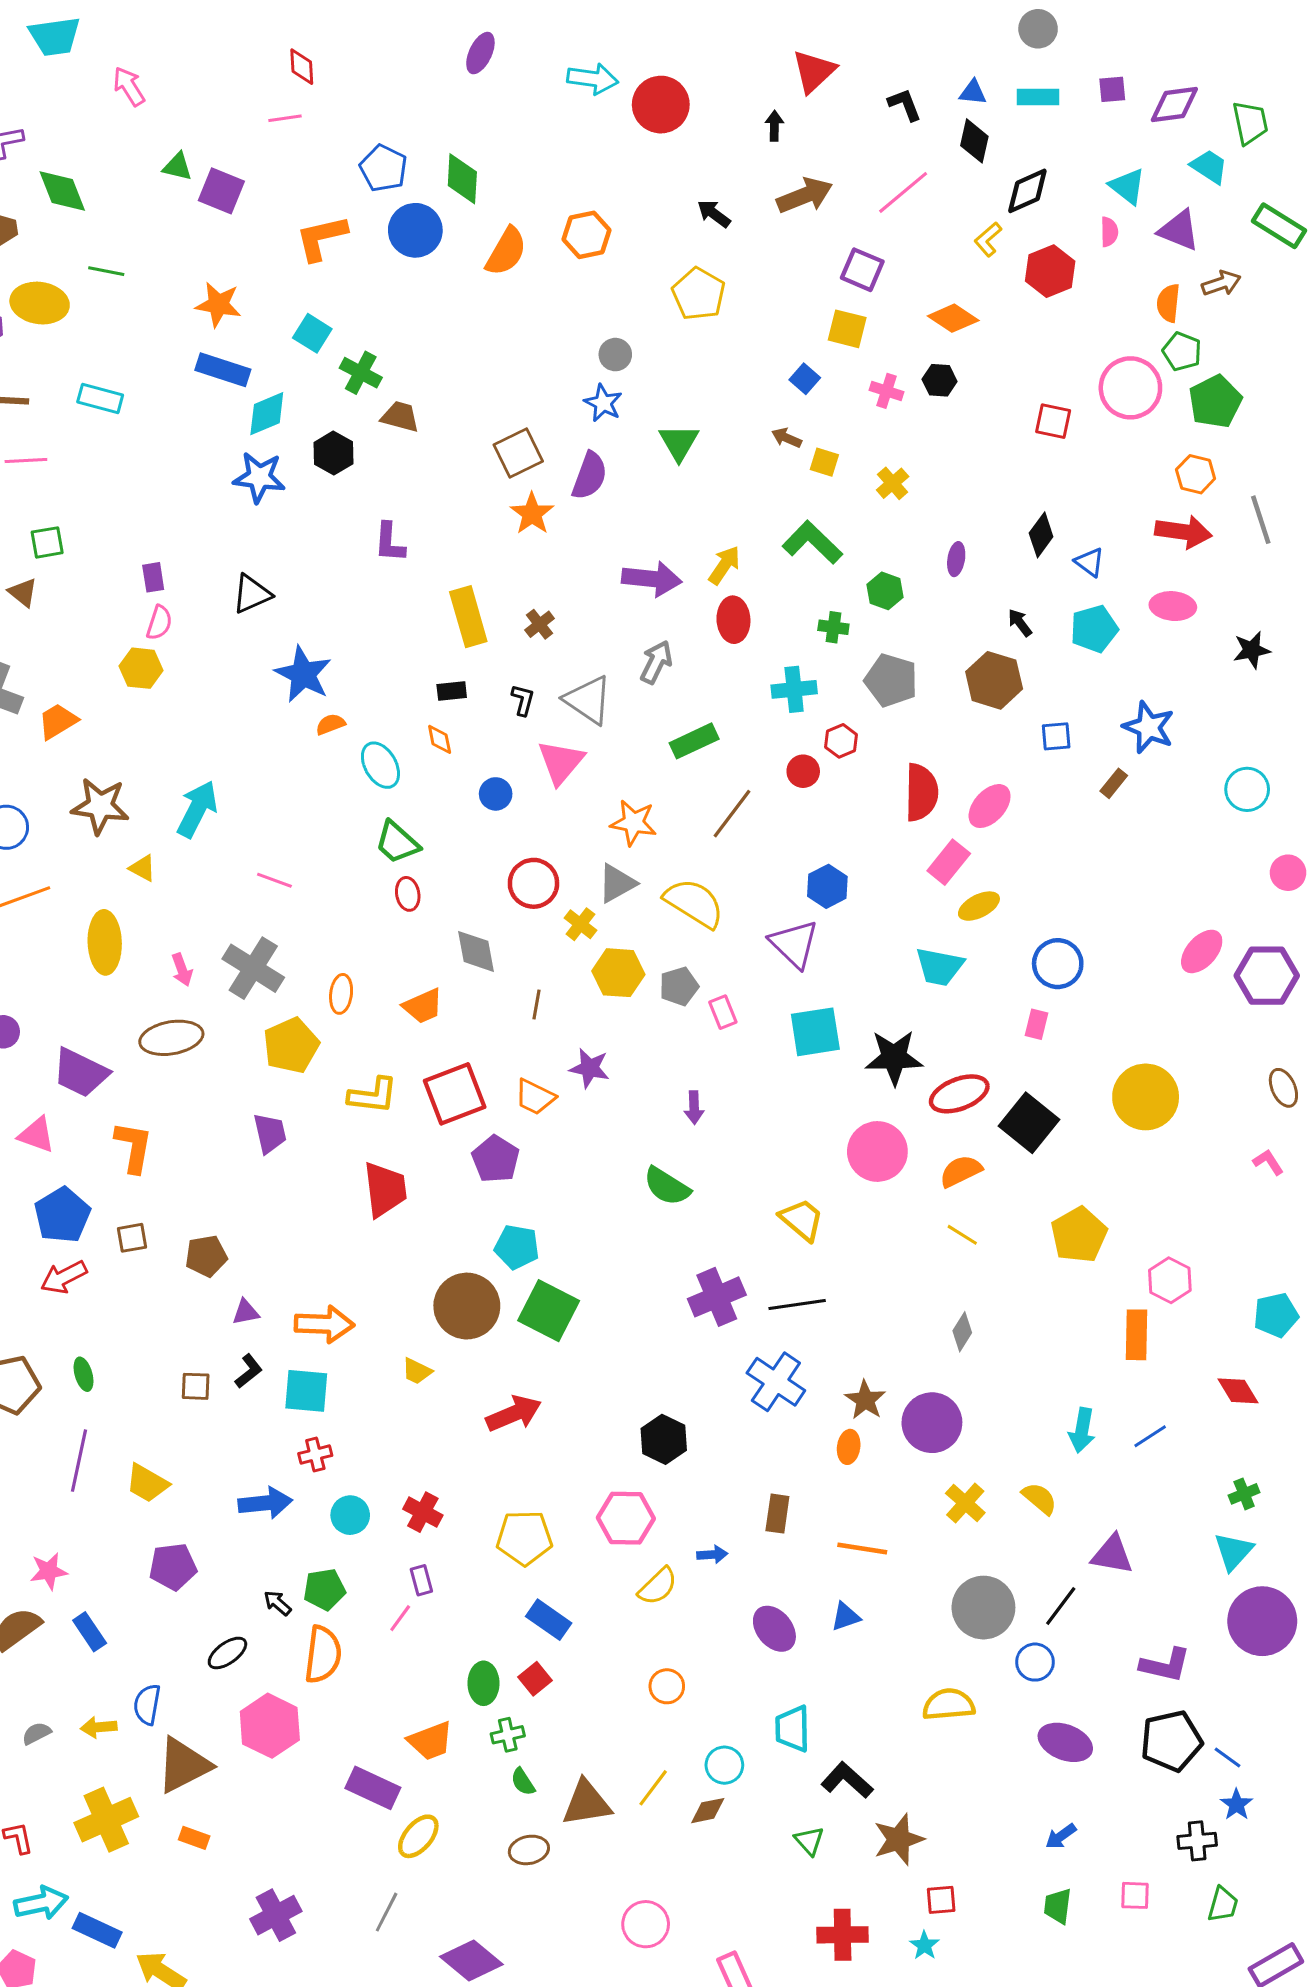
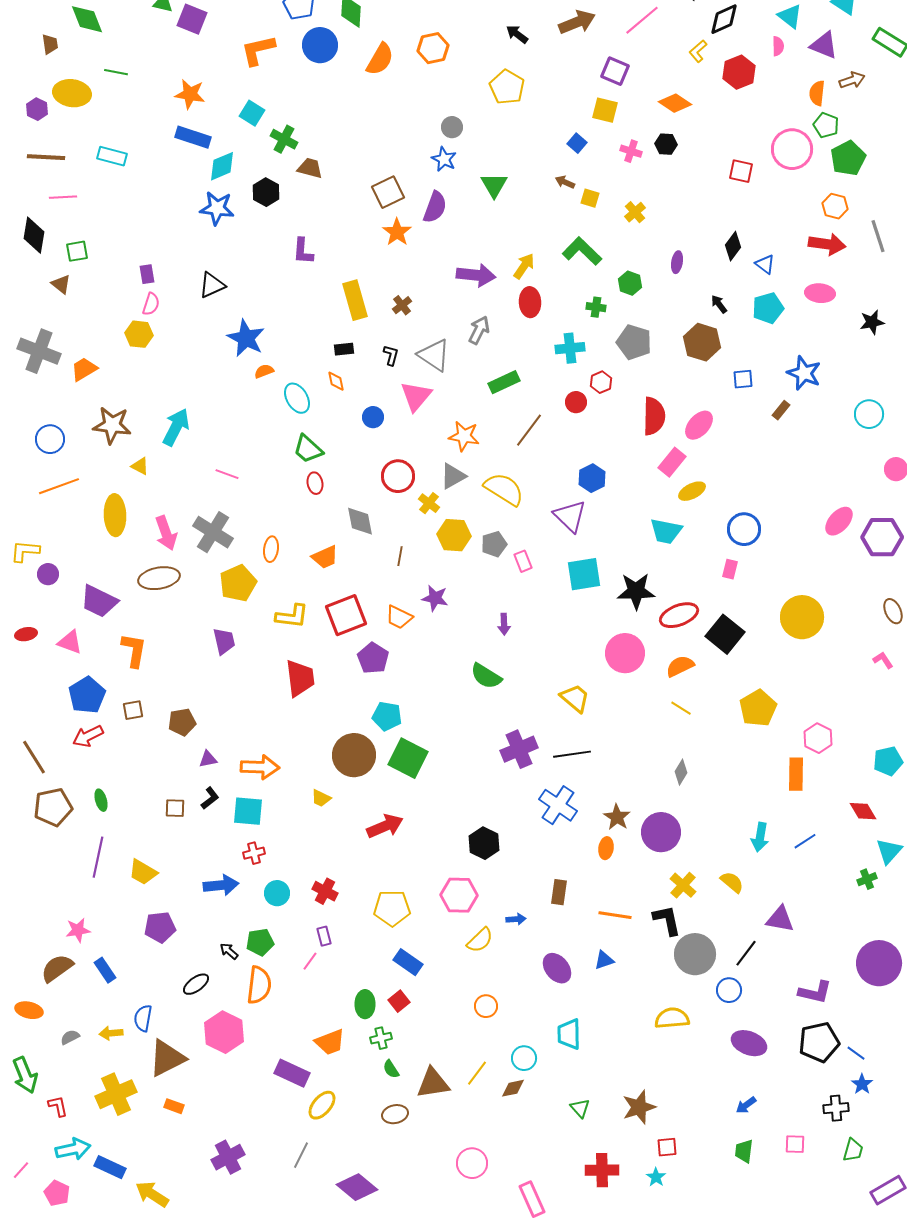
pink arrow: (182, 970) -> (166, 533), size x1.6
cyan triangle: (1233, 1551) -> (889, 851), moved
black L-shape: (847, 1780) -> (667, 920), moved, turned 36

